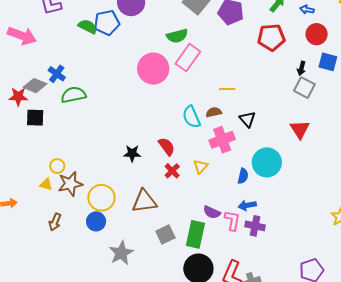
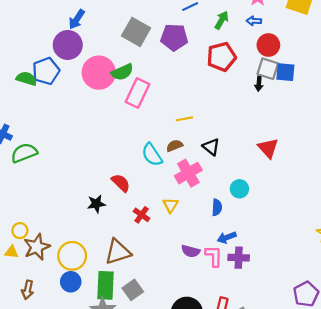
pink circle: (153, 69) -> (99, 73), moved
gray square: (304, 88) -> (268, 69), moved
red semicircle: (167, 146) -> (121, 183), moved
cyan circle: (267, 162) -> (239, 189), size x0.6
green rectangle: (195, 234) -> (105, 285), moved
gray square: (165, 235) -> (133, 290), moved

